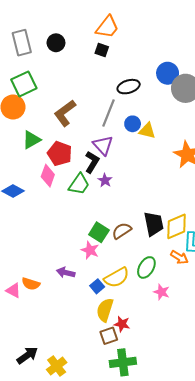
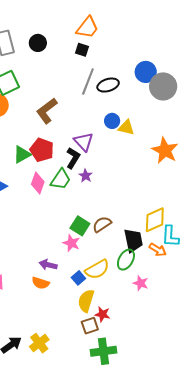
gray line: (108, 113) -> (88, 82), moved
green triangle: (31, 140) -> (22, 154), moved
pink diamond: (48, 176) -> (38, 183), moved
black trapezoid: (154, 224) -> (133, 240), moved
orange semicircle: (31, 284) -> (41, 283), moved
yellow cross: (57, 366) -> (39, 343), moved

